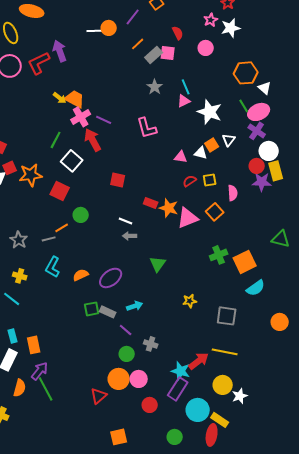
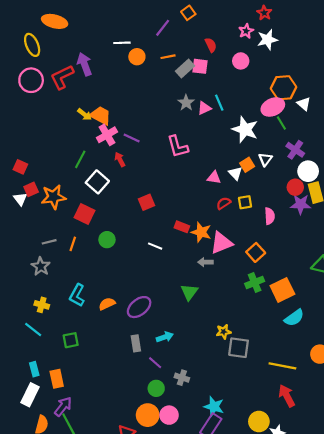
orange circle: (109, 28) -> (137, 57), moved
orange line: (138, 44) -> (168, 57), turned 32
pink triangle: (184, 101) -> (204, 108), moved
pink ellipse: (259, 112) -> (273, 107), moved
red arrow: (93, 140) -> (120, 159), size x0.6
white triangle: (201, 153) -> (235, 173), turned 32
red square: (118, 180) -> (147, 202), turned -35
orange square: (215, 212) -> (256, 252), moved
orange line: (62, 228) -> (73, 244), moved, turned -40
gray arrow: (130, 236) -> (205, 262), moved
gray line: (49, 239) -> (49, 242), moved
green square: (92, 309) -> (71, 340), moved
gray rectangle: (108, 312) -> (136, 343), turned 56
gray square: (227, 316) -> (239, 348), moved
yellow line: (225, 352) -> (282, 366), moved
red arrow: (199, 361) -> (287, 396), moved, turned -80

